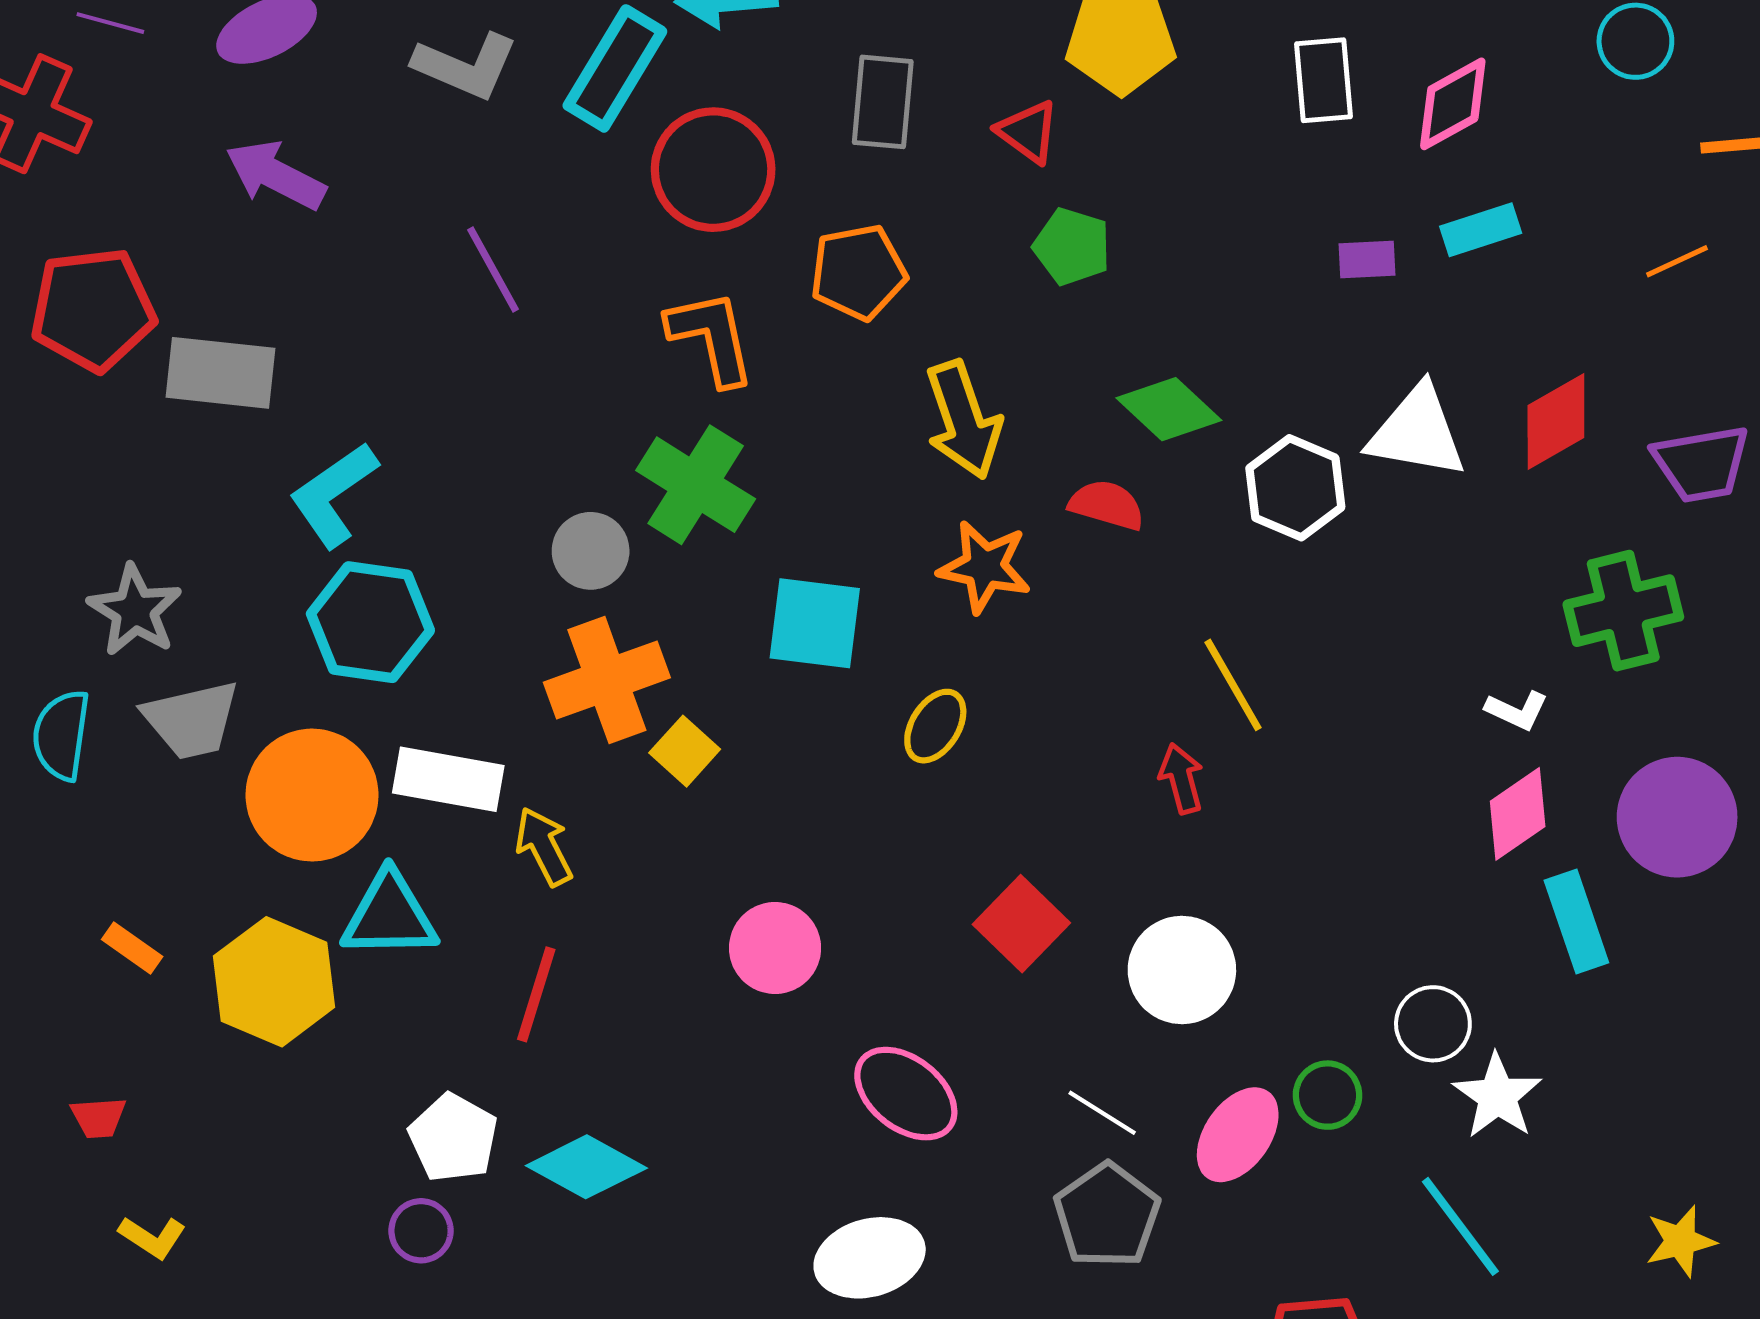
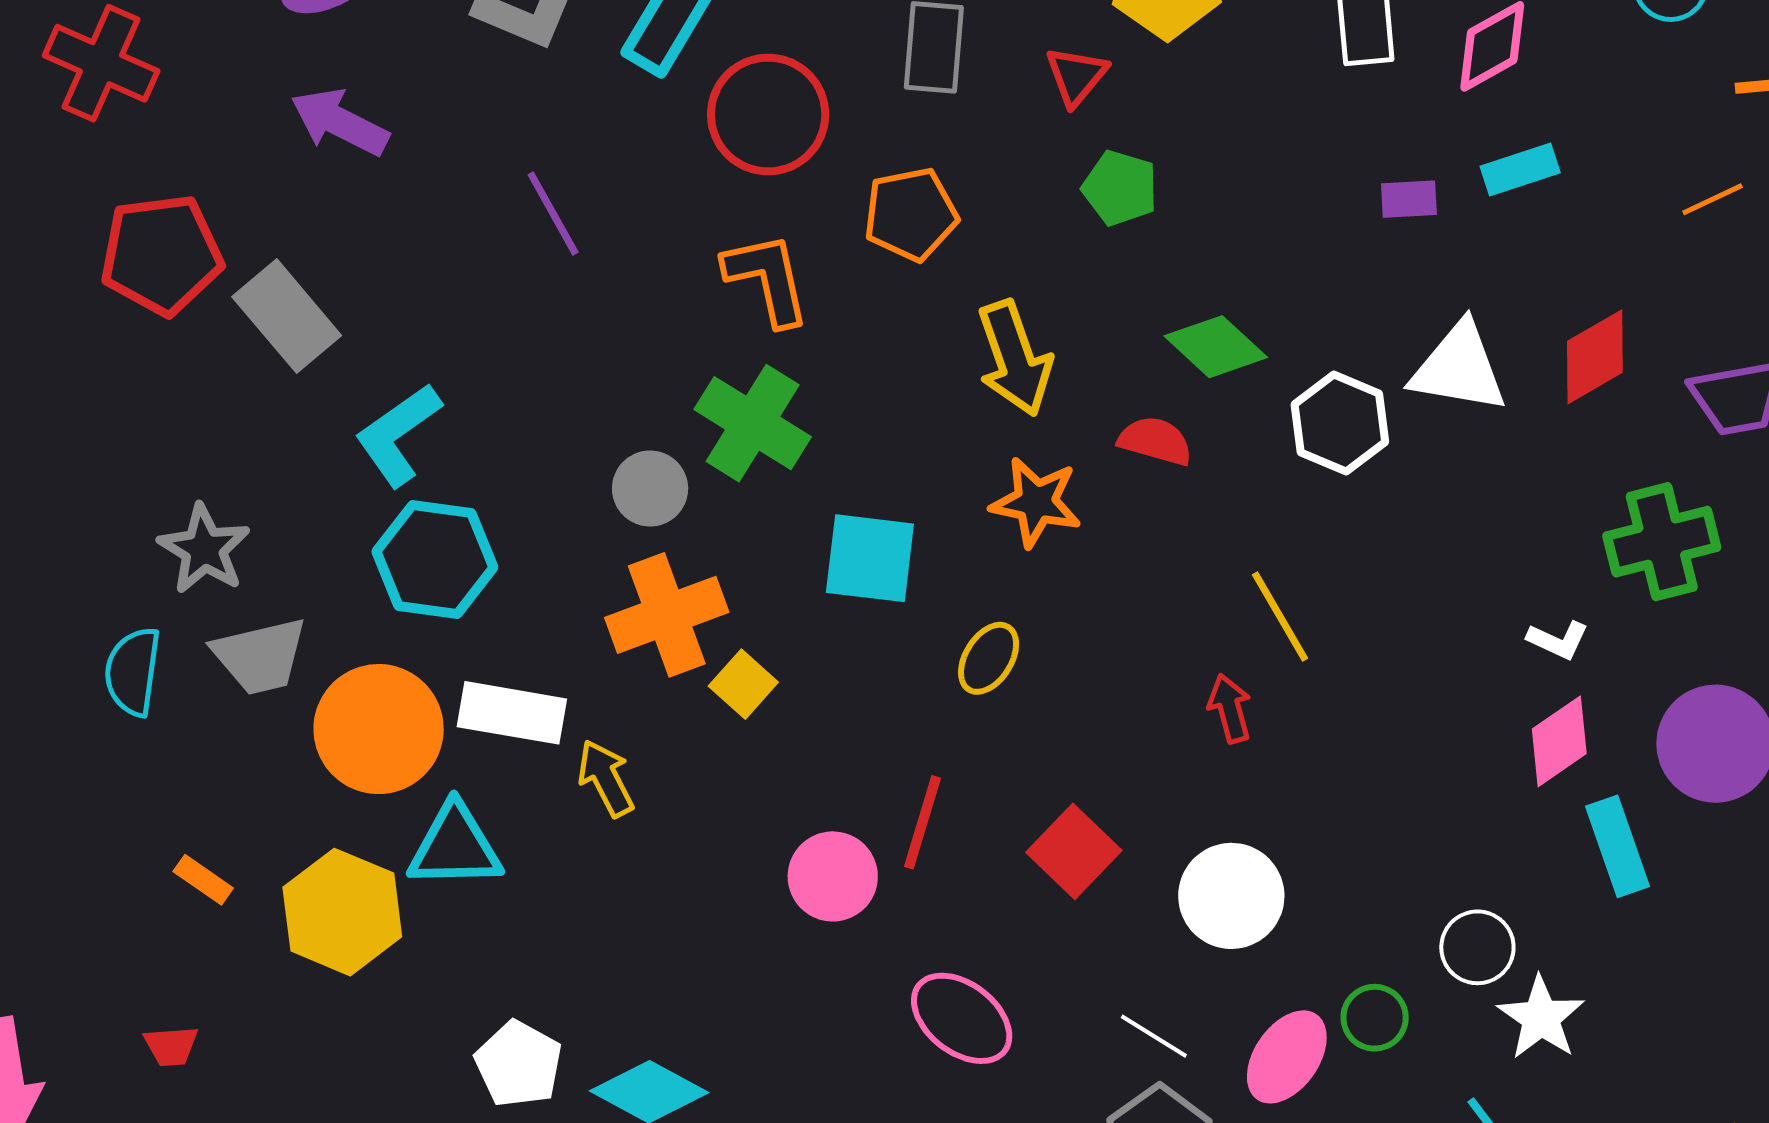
red triangle: (1028, 132) -> (1076, 76), turned 34
gray rectangle: (220, 373) -> (287, 316), turned 44
red line: (536, 994) -> (923, 822), moved

